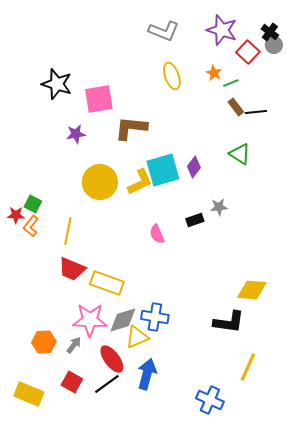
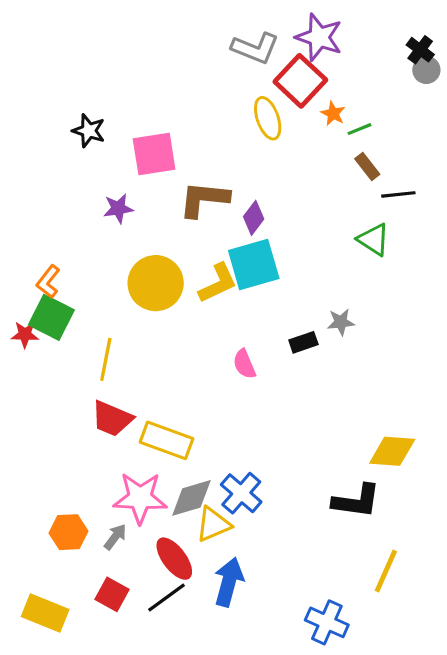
purple star: (222, 30) -> (319, 37), moved
red square: (248, 52) -> (300, 81), moved, size x1.4
black star: (57, 84) -> (89, 131), size x0.7
black line: (256, 112) -> (398, 194), moved
purple diamond: (194, 167) -> (254, 218), moved
green square: (33, 204) -> (51, 317), size x1.6
orange L-shape: (31, 226) -> (48, 282), moved
blue cross: (155, 317) -> (241, 493), turned 32

